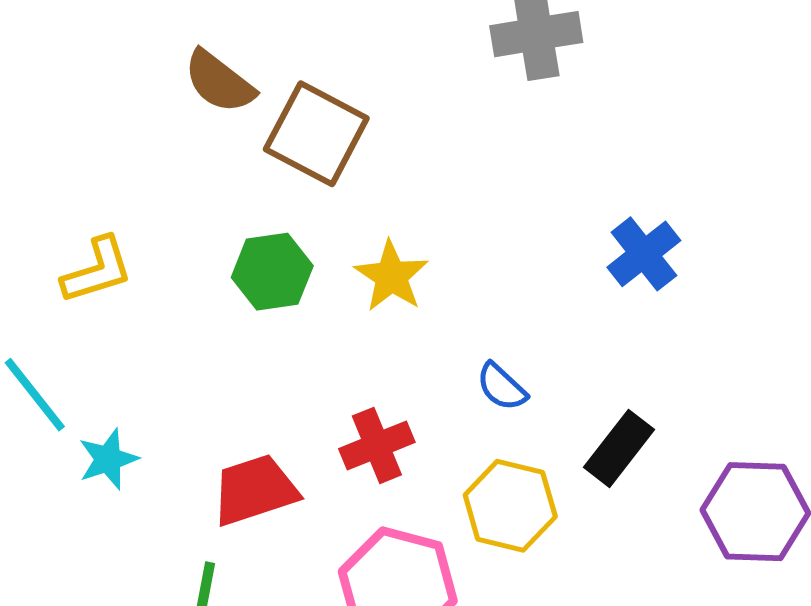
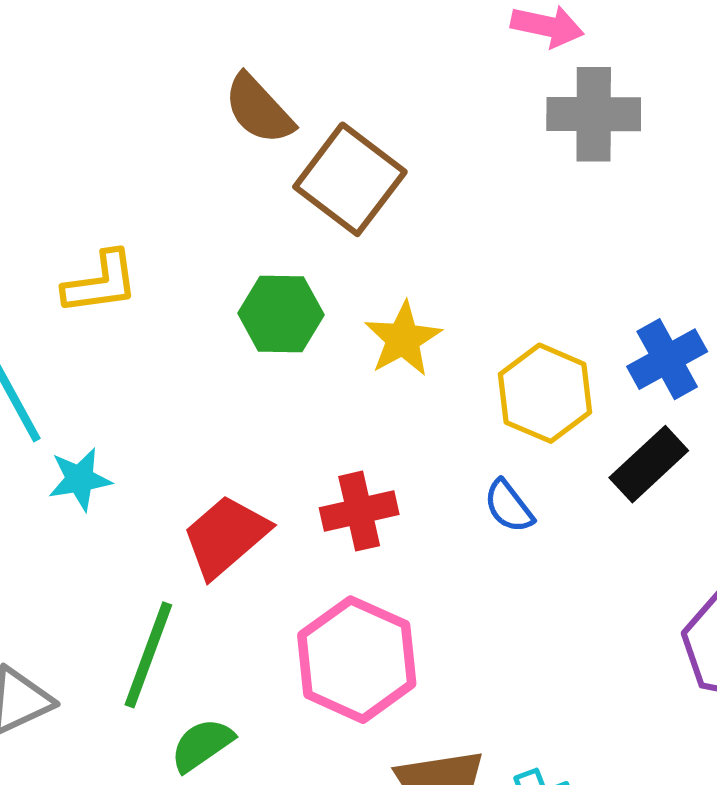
blue semicircle: (502, 387) -> (509, 506), moved
black rectangle: (619, 448) -> (649, 464), moved
red trapezoid: (255, 490) -> (226, 536), turned -32
yellow hexagon: (510, 506) -> (545, 393), moved

